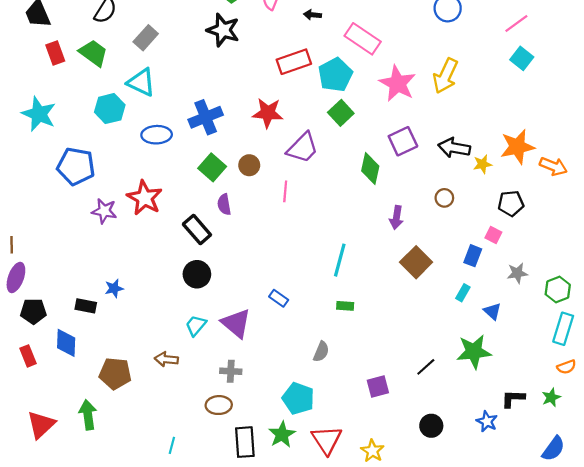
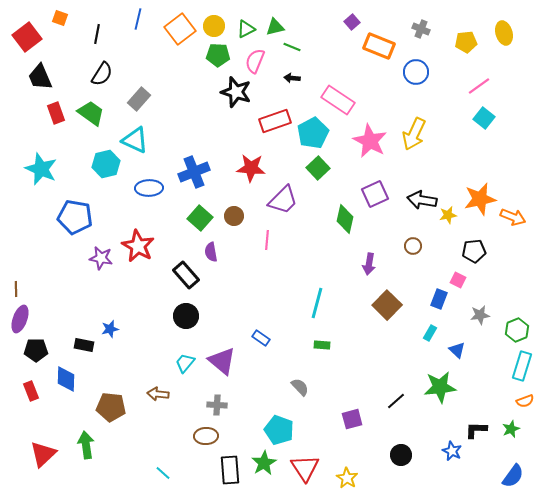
black star: (223, 30) -> (236, 92), moved
gray semicircle: (321, 352) -> (300, 387), turned -66
cyan line: (172, 445) -> (163, 473), turned -63

